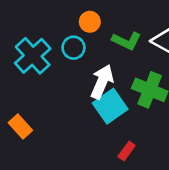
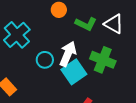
cyan circle: (73, 48) -> (45, 60), moved

